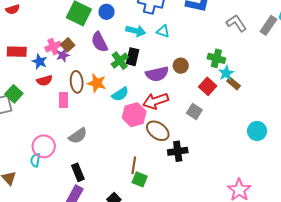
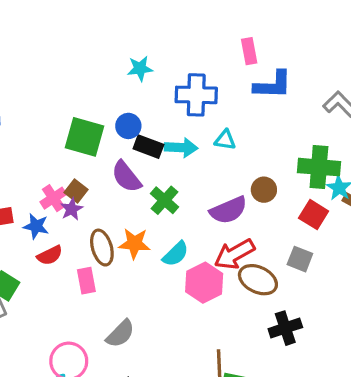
black rectangle: (133, 57) -> (148, 147), moved, turned -72
green cross: (216, 58) -> (319, 167), size x1.4
brown ellipse: (158, 131) -> (258, 280), moved

